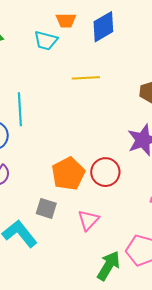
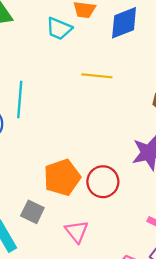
pink triangle: (88, 220) -> (77, 231), turned -30

